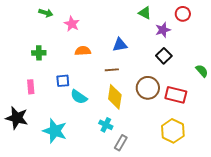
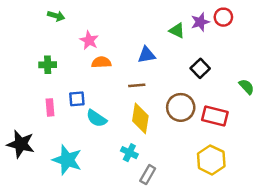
green triangle: (145, 13) -> (177, 31), moved
pink star: (72, 24) -> (89, 40), moved
purple star: (163, 30) -> (200, 22), moved
pink rectangle: (31, 87) -> (50, 107), moved

